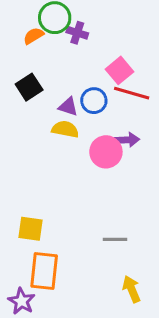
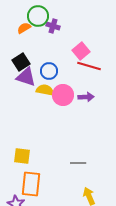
blue circle: (94, 101) -> (49, 71), moved
purple triangle: (68, 107) -> (26, 77), moved, size x1.5
pink circle: (106, 152) -> (63, 95), moved

